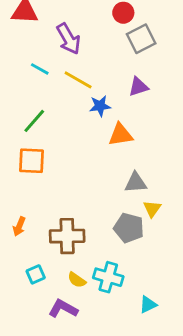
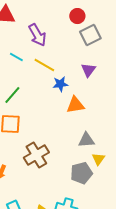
purple triangle: (138, 87) -> (88, 70), turned -35
gray pentagon: (129, 228) -> (81, 173), turned -30
brown cross: (67, 236) -> (36, 155), moved, turned -30

